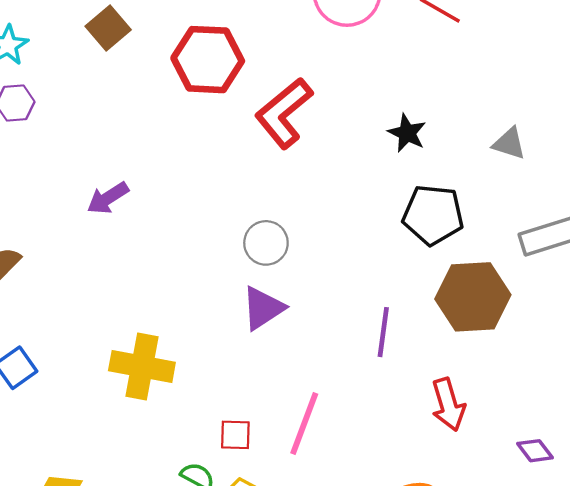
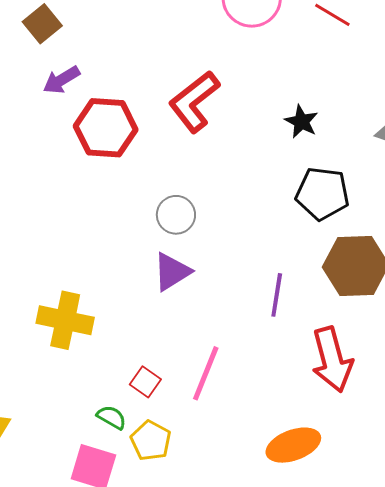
red hexagon: (208, 60) -> (106, 128), moved
purple arrow: (108, 198) -> (61, 80), moved
red arrow: (448, 405) -> (332, 360), size x1.4
red square: (235, 435) -> (145, 382), turned 32

